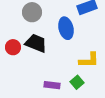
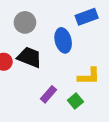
purple rectangle: (52, 85) -> (49, 94), moved, turned -56

